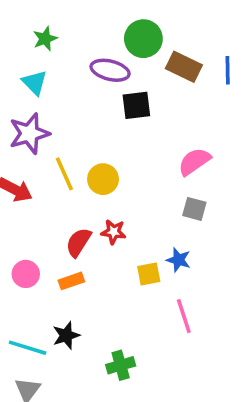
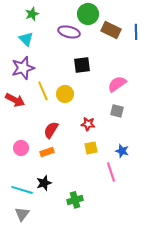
black square: (136, 105) -> (82, 65), moved
red star: (114, 232) -> (88, 124), moved
blue star: (179, 260) -> (122, 151), moved

